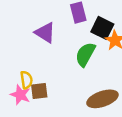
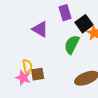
black square: (102, 28) -> (84, 24), turned 30

